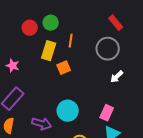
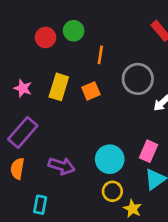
gray circle: (108, 49) -> (138, 79), moved
yellow rectangle: (49, 51) -> (59, 87), moved
cyan circle: (68, 111) -> (110, 159), moved

